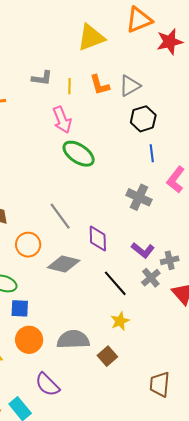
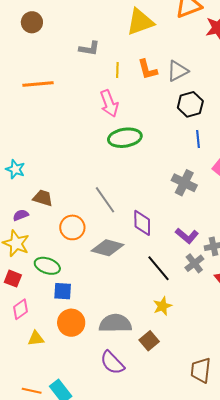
gray L-shape: (42, 78) -> (89, 48), moved
green ellipse: (79, 154) -> (125, 138), turned -44
purple semicircle: (47, 385) -> (112, 363), moved

